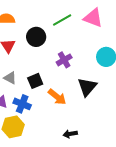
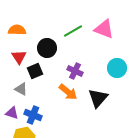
purple cross: (64, 60) -> (75, 71), turned -35
black square: (35, 81) -> (35, 71), moved
orange arrow: (57, 97) -> (68, 92), moved

